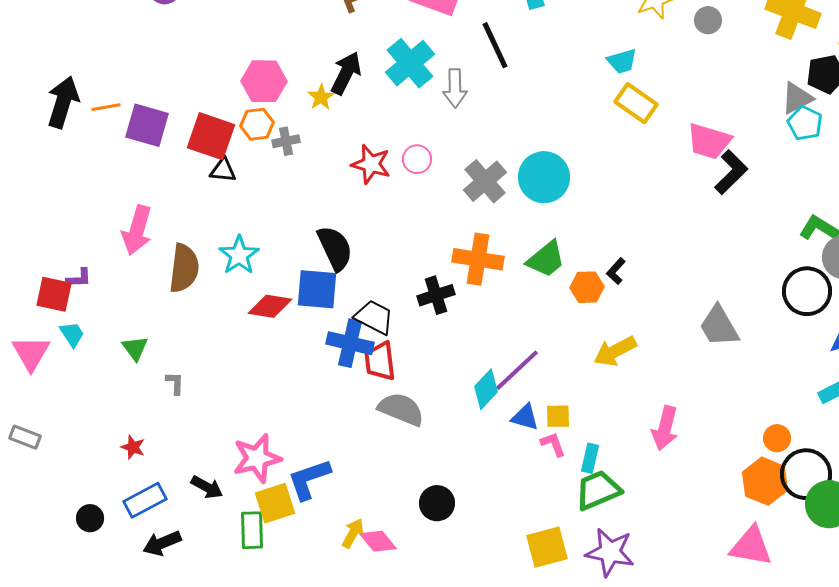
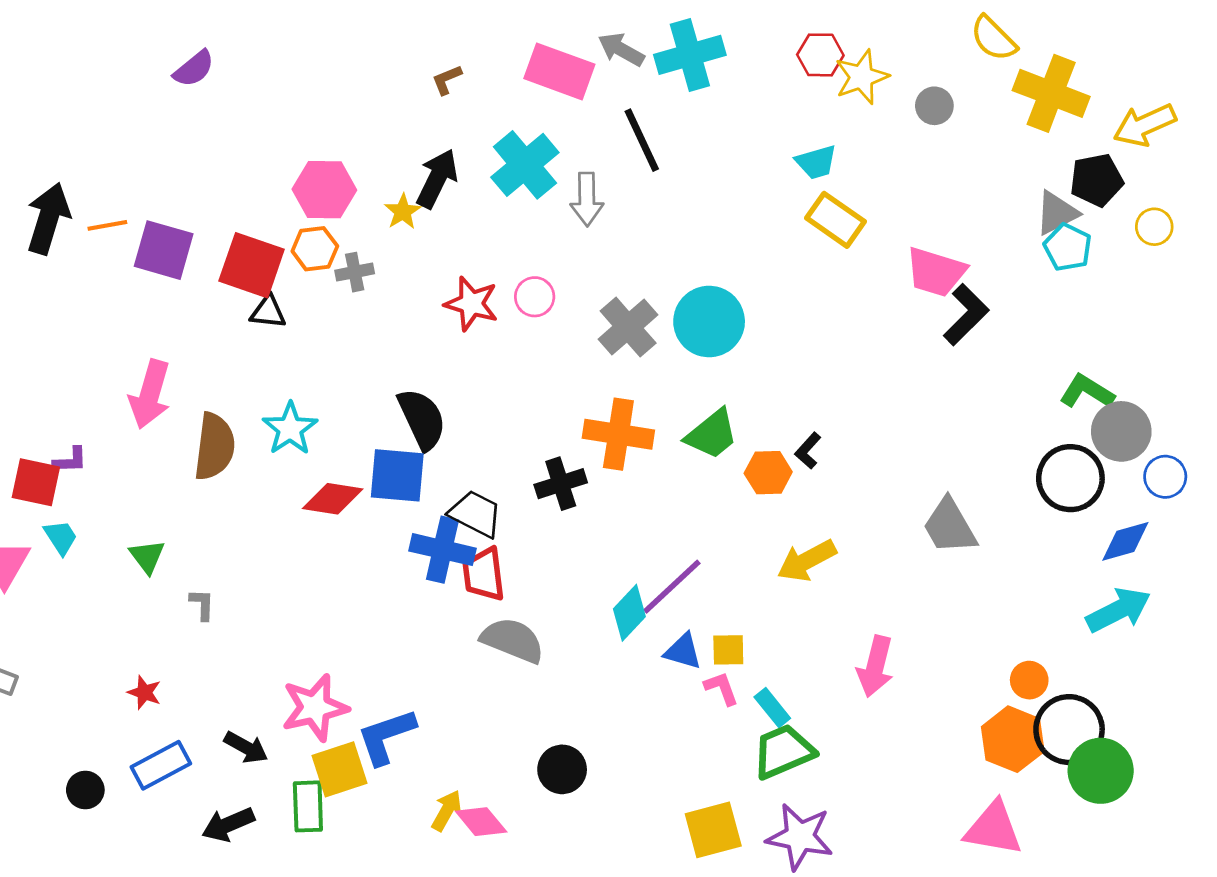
cyan rectangle: (590, 458) -> (772, 708), turned -52
black arrow: (162, 543) -> (228, 824), moved

